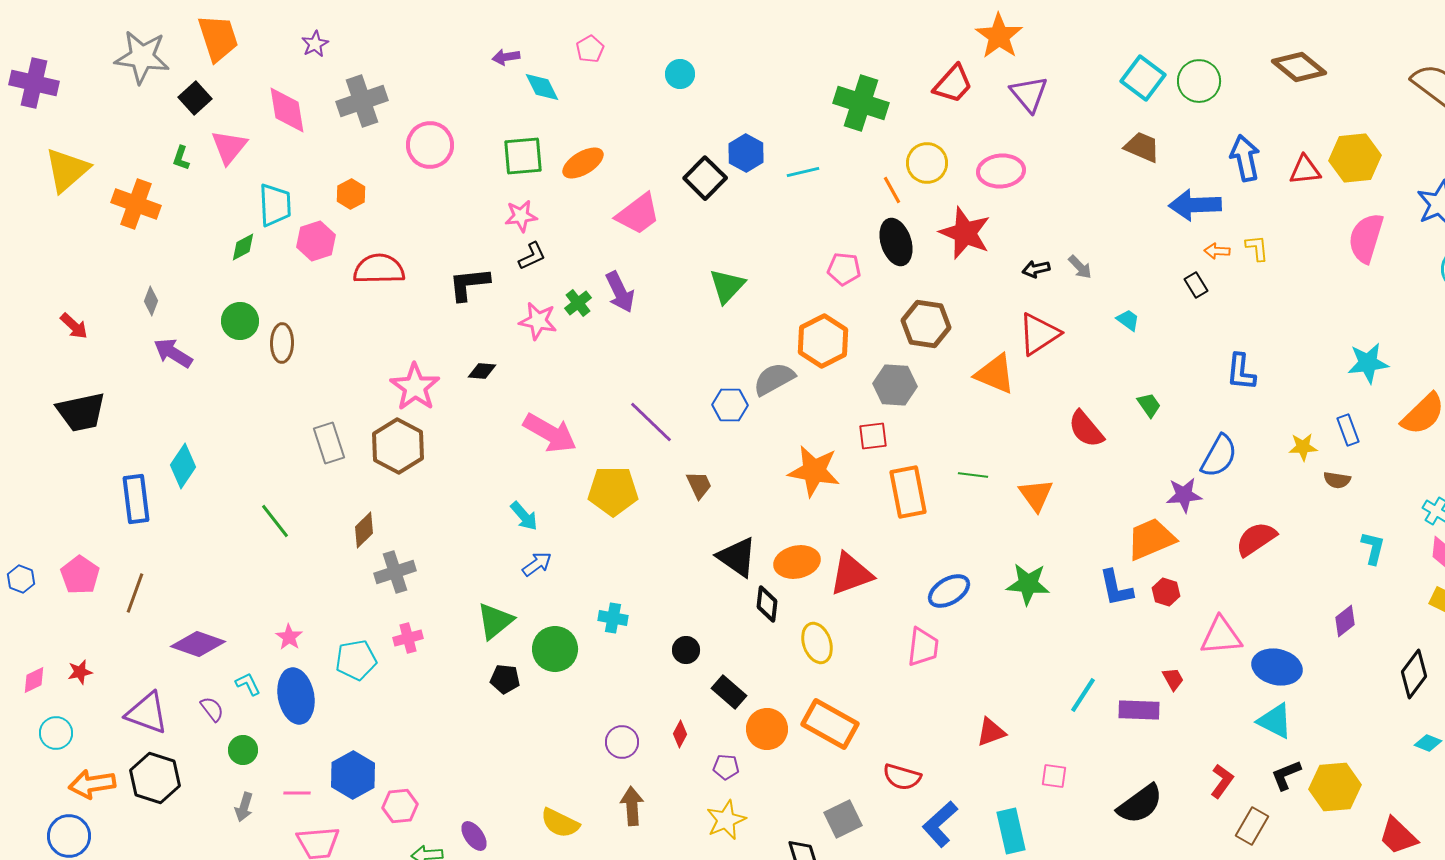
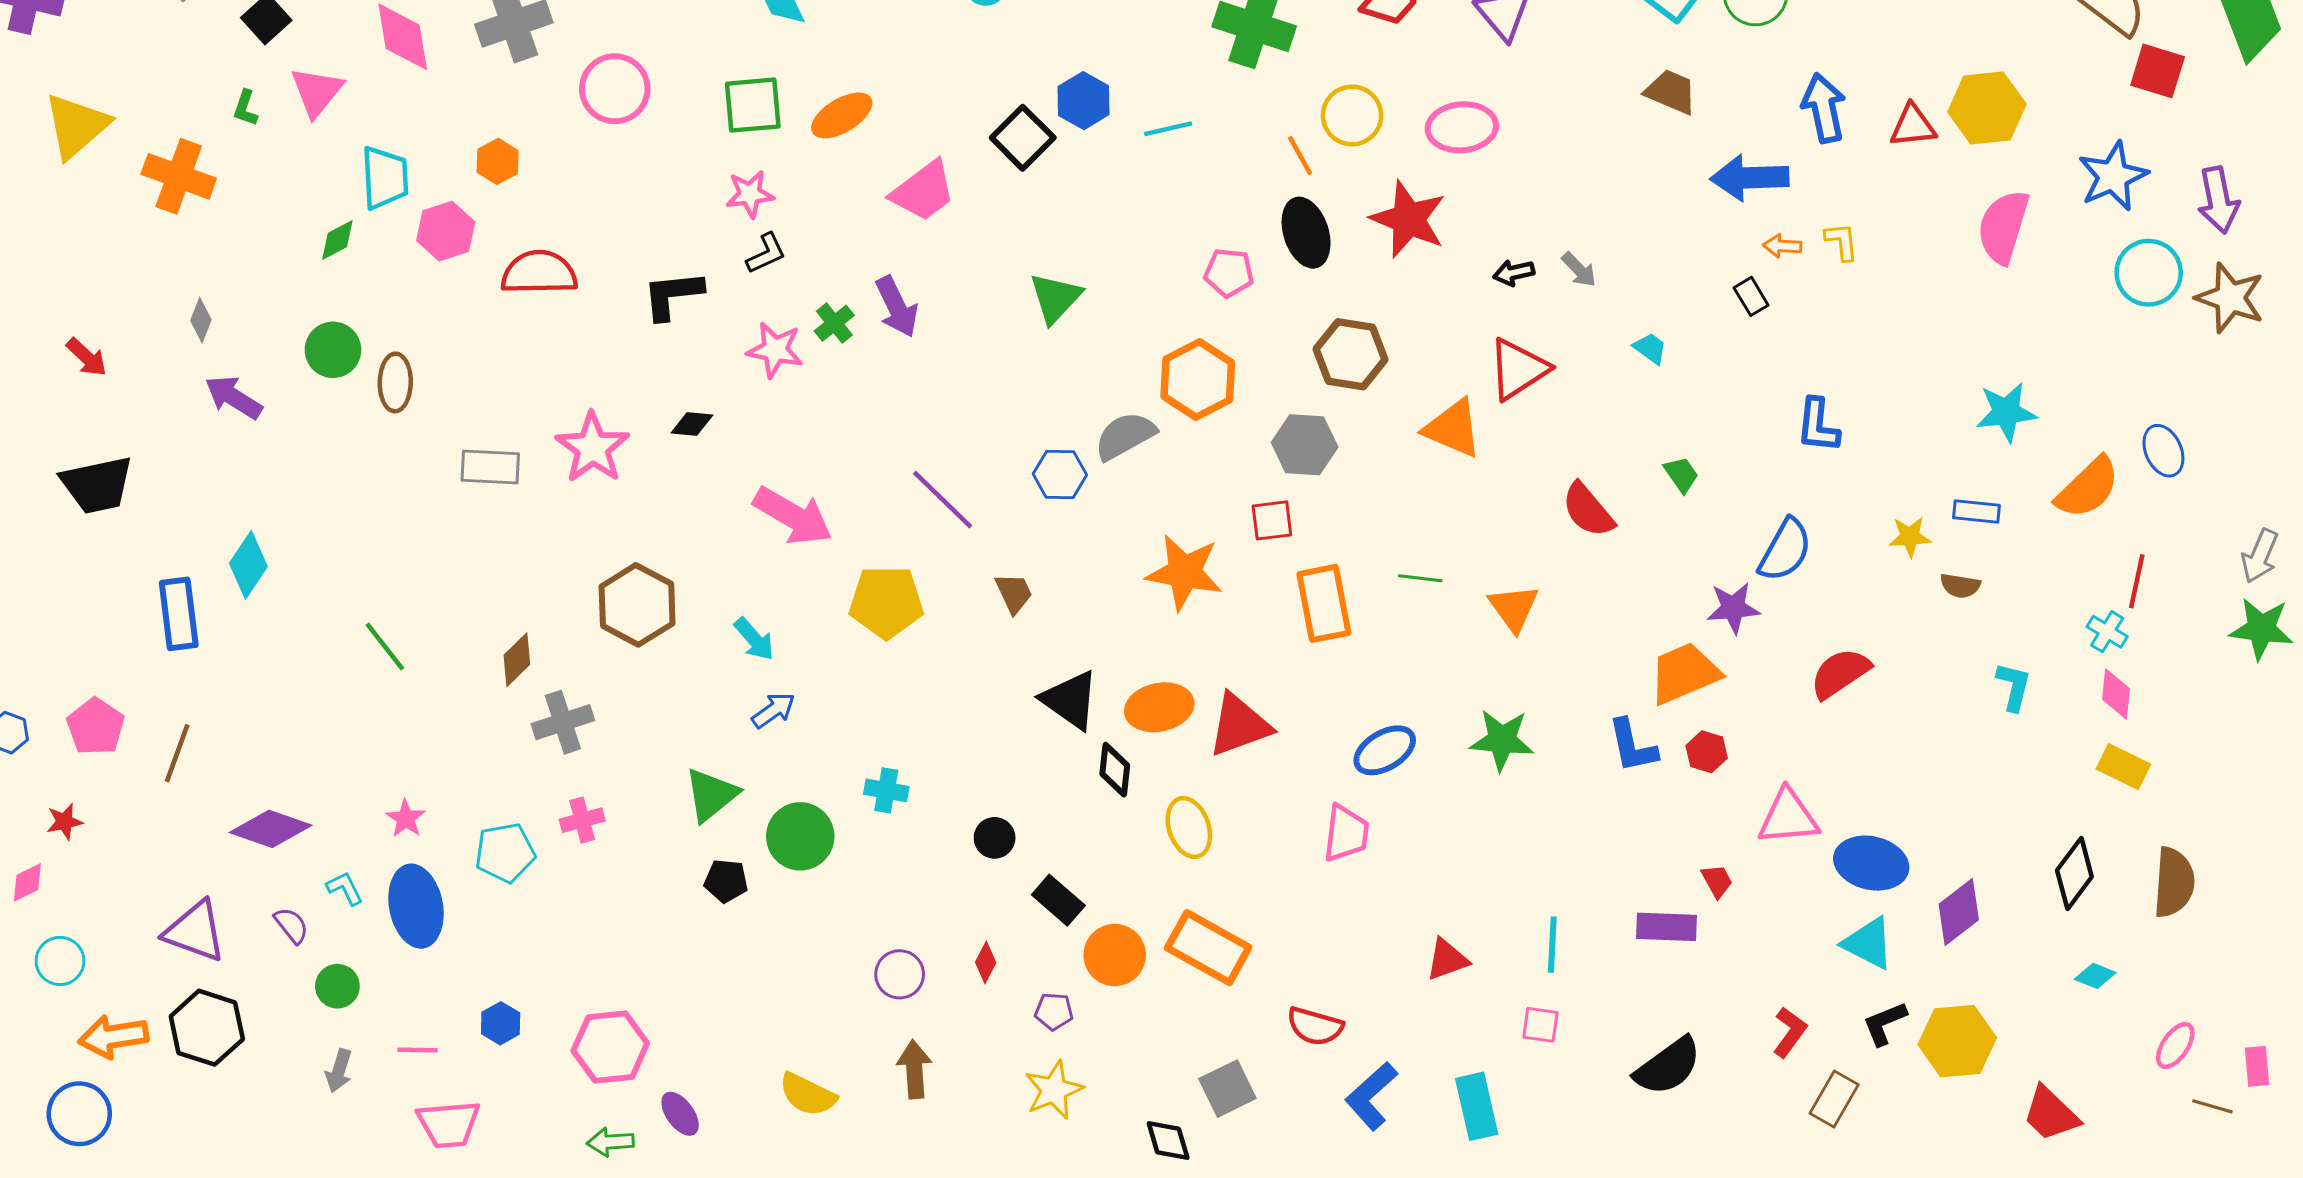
blue rectangle: (1348, 430) -> (1977, 512), turned -64
gray rectangle: (329, 443) -> (490, 467), moved, turned -69
brown hexagon: (398, 446) -> (637, 605), moved
purple diamond: (1345, 621) -> (1959, 912), moved, size x1.4
red star: (80, 672) -> (64, 822), moved
cyan line: (1083, 695) -> (1552, 945), moved, turned -30
blue hexagon: (353, 775) -> (501, 1023), size x0.6
pink hexagon: (400, 806) -> (610, 1047), moved, size x1.4

